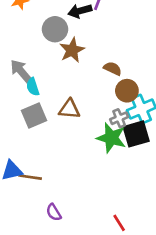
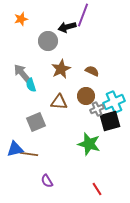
brown star: (72, 50) -> (61, 69), moved
brown circle: (127, 91) -> (86, 96), moved
gray square: (34, 116) -> (36, 122), moved
green star: (111, 138) -> (89, 144), moved

